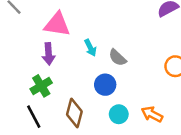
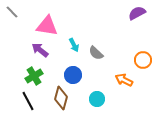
purple arrow: (49, 54) -> (40, 50), turned 132
blue circle: (105, 85) -> (73, 75), moved
orange arrow: (152, 114) -> (124, 80), moved

